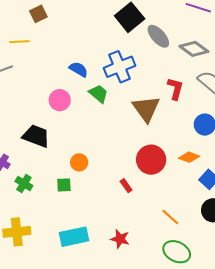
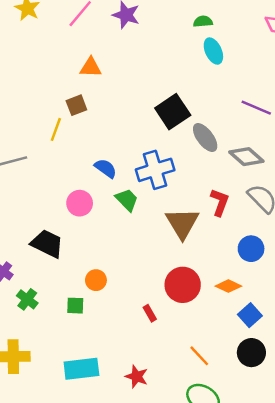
brown square: (38, 14) -> (76, 105), moved
yellow line: (19, 42) -> (56, 129), moved, turned -72

